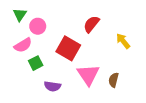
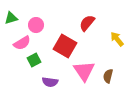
green triangle: (20, 15) -> (11, 18), moved, turned 40

